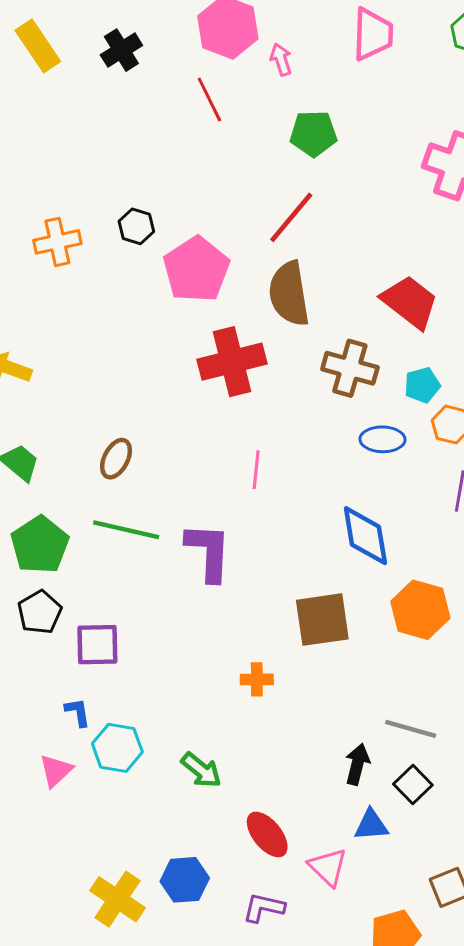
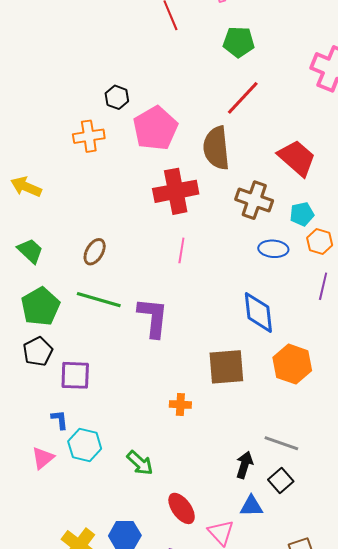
red line: (291, 217) -> (243, 98), moved
orange cross: (57, 242) -> (89, 136), moved
pink line: (256, 470) -> (181, 250), moved

